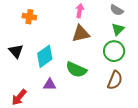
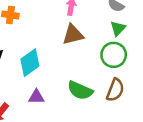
green semicircle: (76, 70) -> (80, 90), moved

